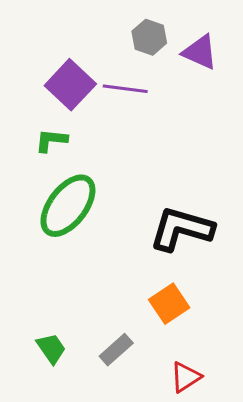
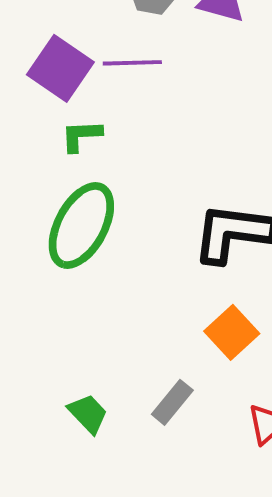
green L-shape: (51, 140) -> (81, 136), moved

